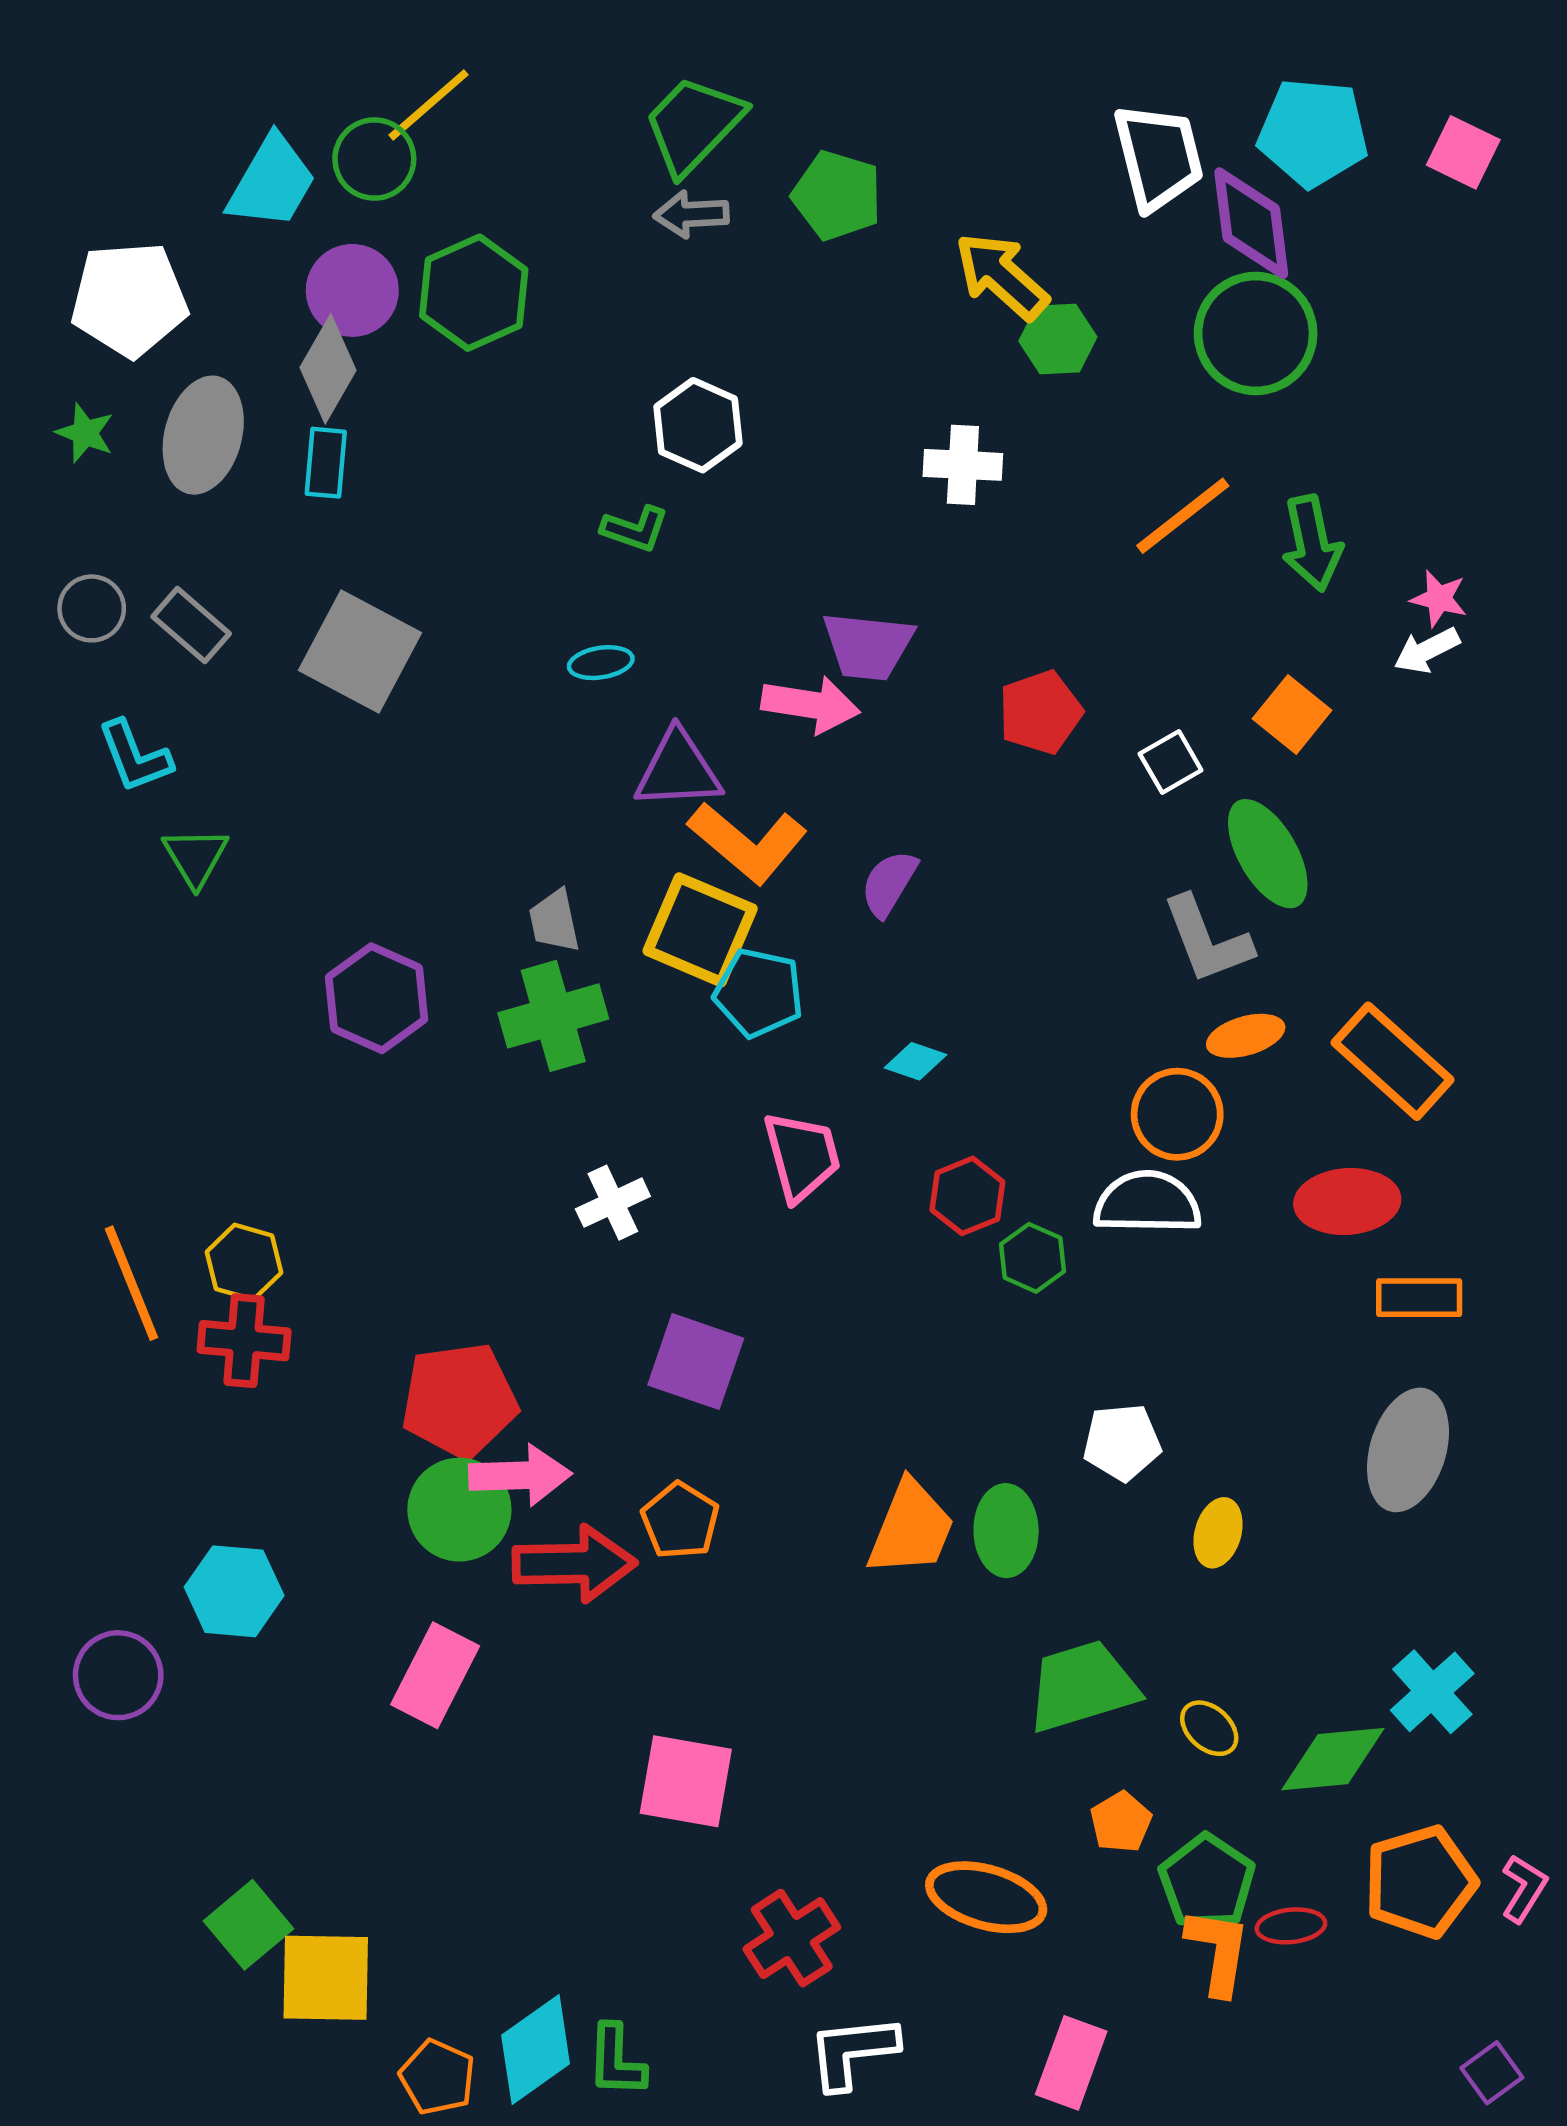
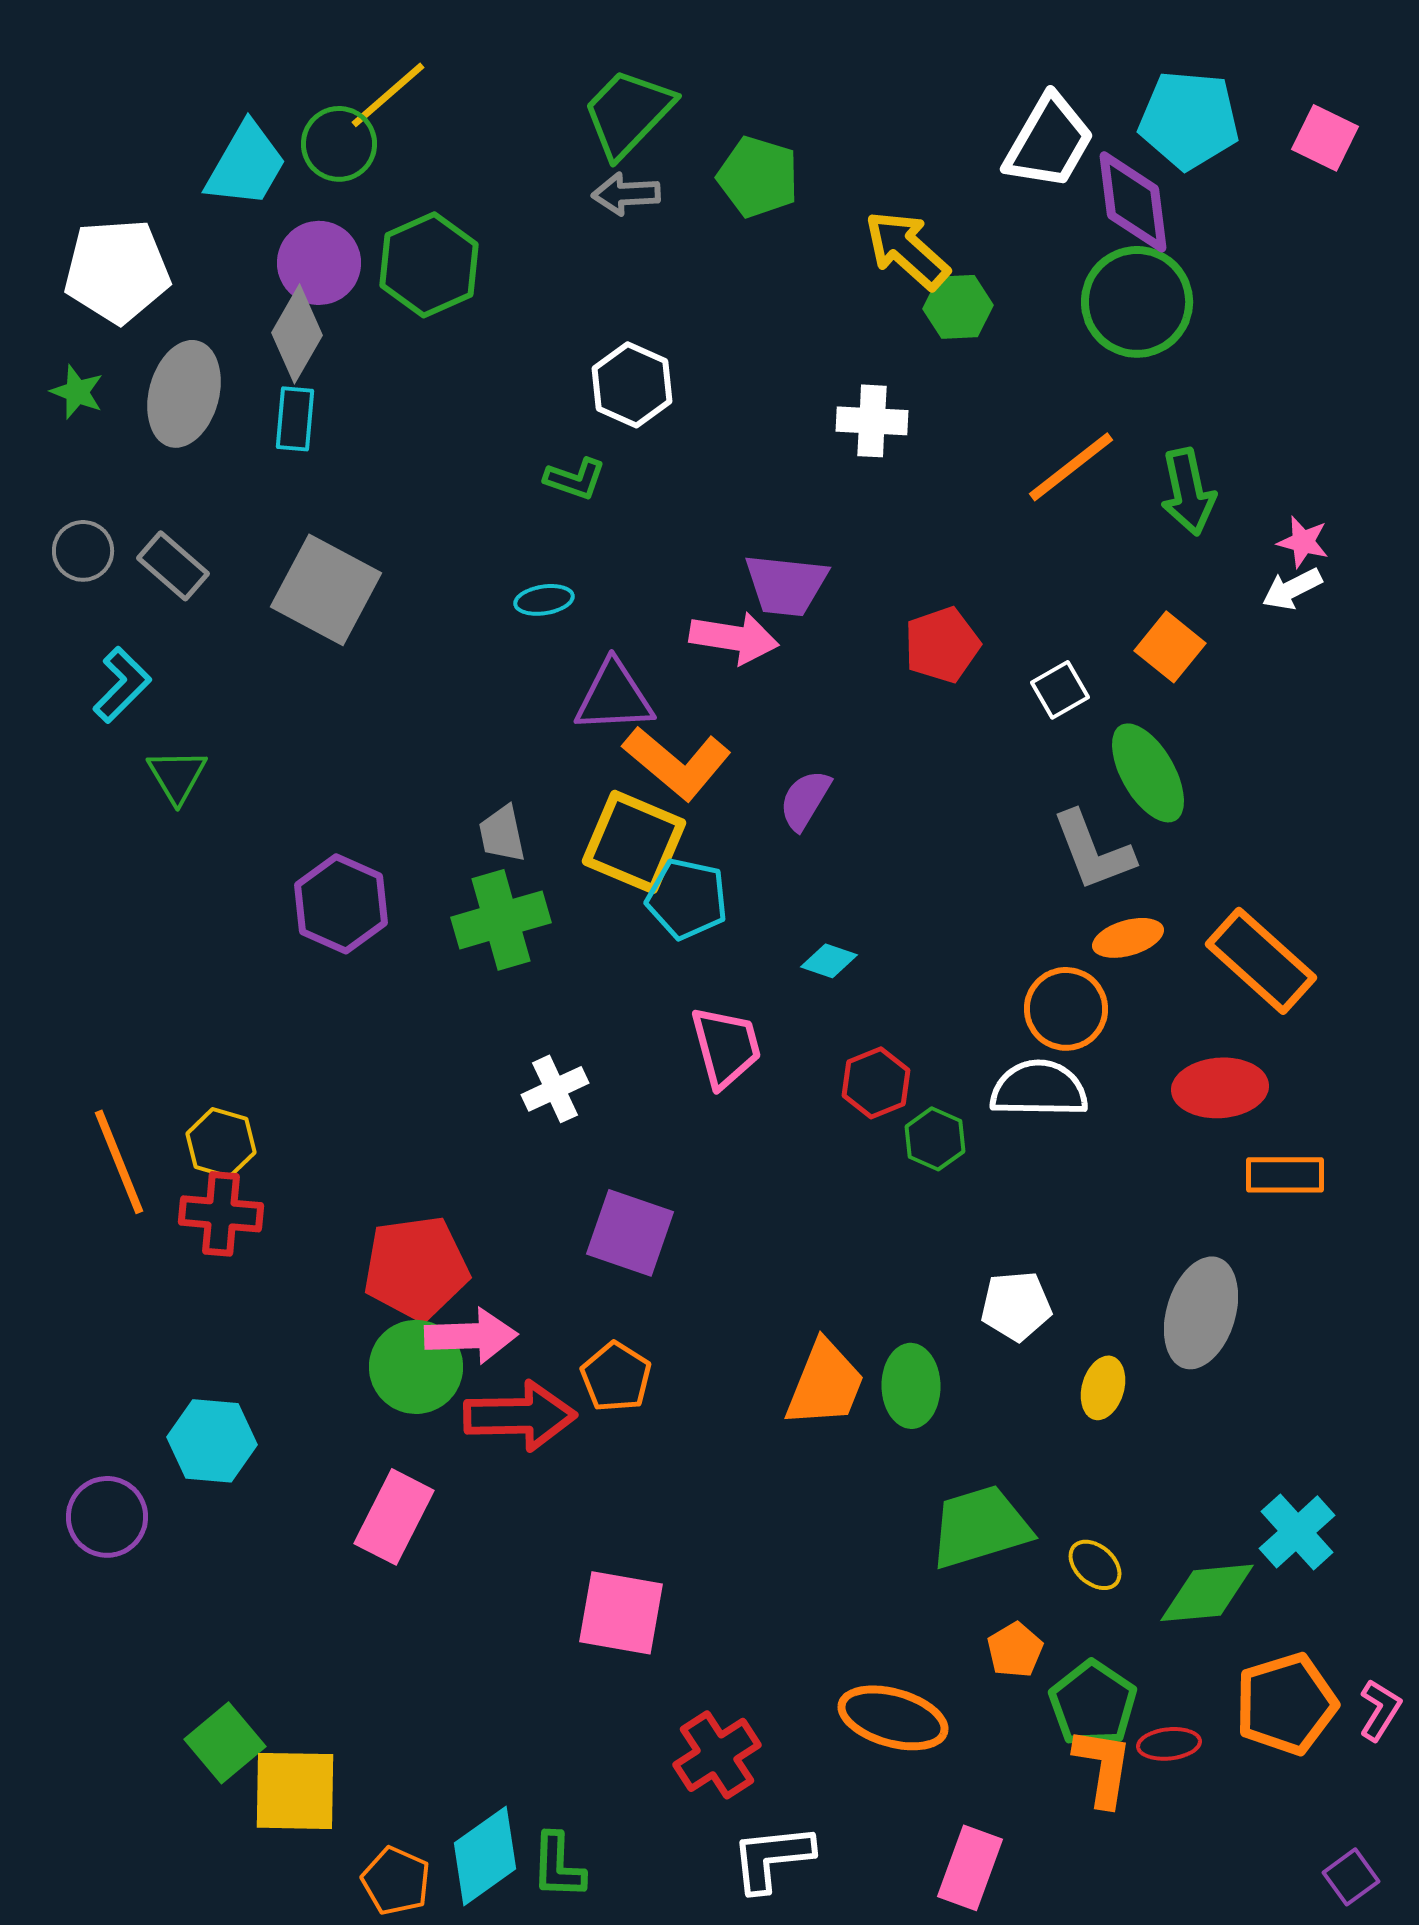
white trapezoid: (1158, 157) -> (1049, 142), turned 44
cyan L-shape: (135, 756) -> (122, 685), turned -114
gray ellipse: (1408, 1450) -> (1201, 1313), moved

